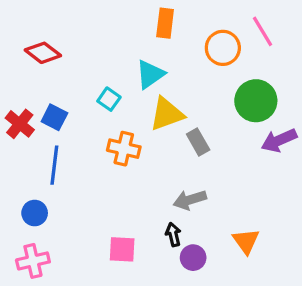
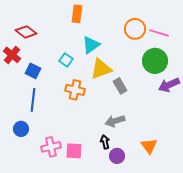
orange rectangle: (165, 23) -> (77, 14), moved
pink line: (262, 31) -> (159, 33), moved, turned -42
red cross: (20, 124) -> (12, 55), moved
pink cross: (33, 261) -> (51, 147), moved

